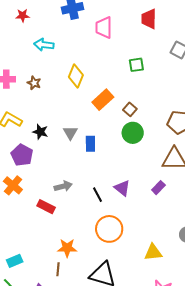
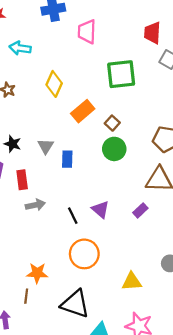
red trapezoid: (149, 19) -> (152, 33), moved
green square: (136, 65) -> (121, 74), size x1.8
red rectangle: (46, 207) -> (22, 180), moved, turned 54

